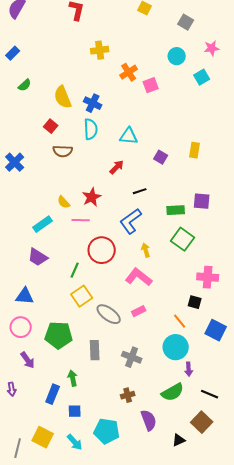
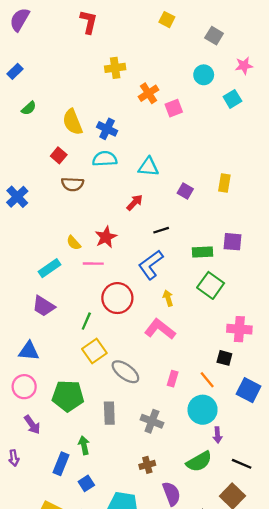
cyan semicircle: (91, 129) -> (105, 159), turned -90
pink rectangle: (139, 311) -> (173, 379), moved, turned -48
blue square: (75, 411) -> (86, 483), turned -32

